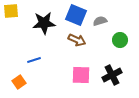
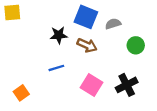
black star: (44, 23) -> (59, 35), moved, size x0.7
blue line: (34, 60) -> (56, 68), moved
pink square: (81, 75) -> (92, 85), turned 30

